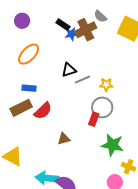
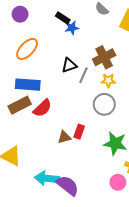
brown cross: (86, 30) -> (104, 57), moved
gray line: (82, 80) -> (83, 75), turned -42
blue rectangle: (29, 88) -> (28, 85), size x1.6
red rectangle: (94, 119) -> (79, 132), moved

